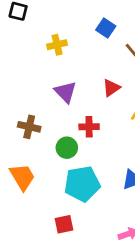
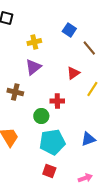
purple triangle: (65, 92) -> (33, 67), moved, turned 36
brown cross: (29, 127) -> (15, 92), moved
red square: (64, 224) -> (49, 171), moved, turned 32

